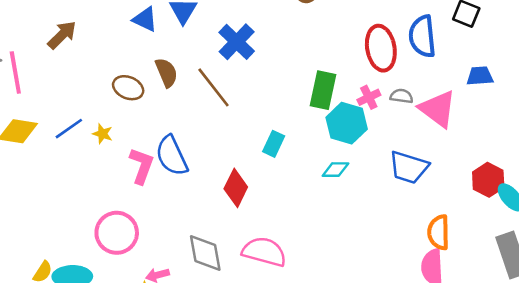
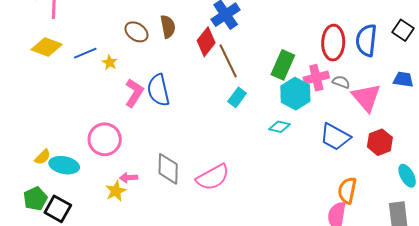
brown line: (214, 87) -> (228, 61), moved
pink cross: (369, 97) -> (316, 78), size x1.4
red hexagon: (488, 180) -> (380, 142), moved
red diamond: (236, 188) -> (206, 42), moved
pink semicircle: (264, 252) -> (213, 177), turned 124

